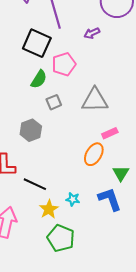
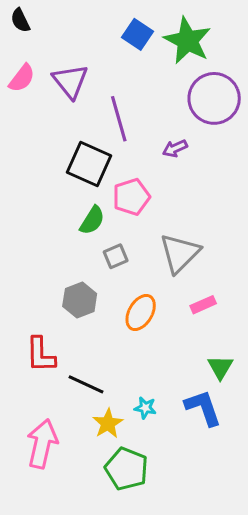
gray triangle: (95, 100) -> (180, 253), turned -44
orange ellipse: (94, 154) -> (141, 312), moved

